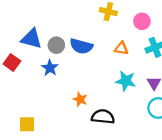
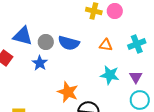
pink circle: (142, 21) -> (115, 11), moved
orange star: (80, 99) -> (68, 92), size x1.5

